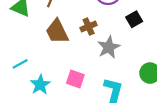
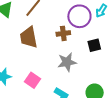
brown cross: (89, 26) -> (63, 33), moved

